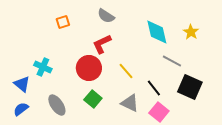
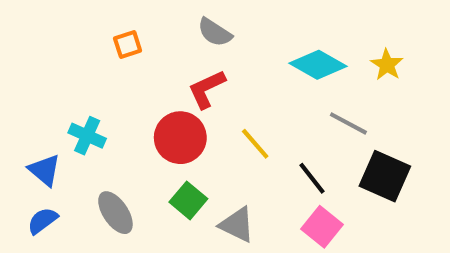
cyan diamond: (157, 32) -> (318, 65), turned -48
gray triangle: (130, 103) -> (237, 225), moved

